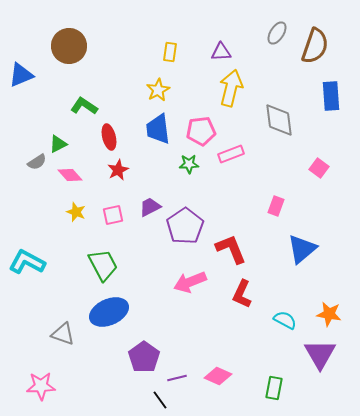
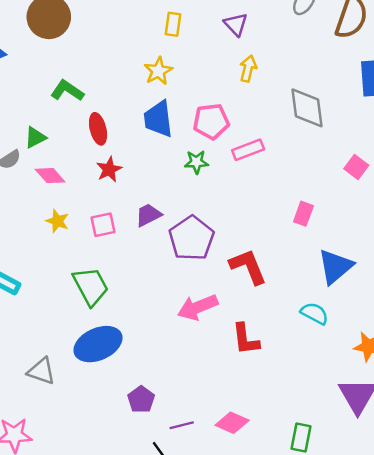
purple triangle: (221, 52) -> (236, 24), turned 50
yellow arrow: (231, 88) -> (248, 69), size x0.6
red L-shape: (242, 294) -> (246, 339), moved, turned -32
cyan semicircle: (285, 320) -> (314, 313), moved
purple pentagon: (144, 357) -> (141, 399), size x0.7

